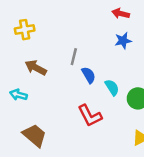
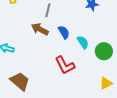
gray line: (74, 57) -> (48, 10), moved
brown arrow: (36, 68) -> (40, 29), moved

